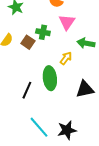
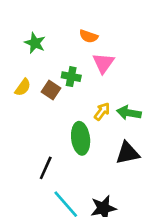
green arrow: (86, 43) -> (129, 113), moved
black line: (27, 90) -> (46, 168), moved

